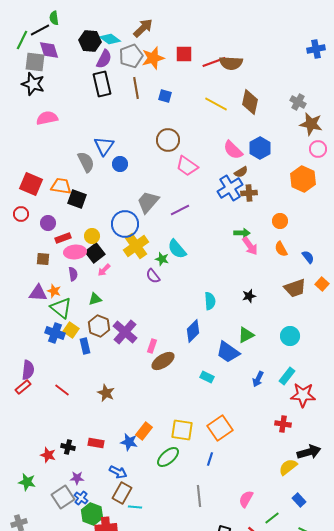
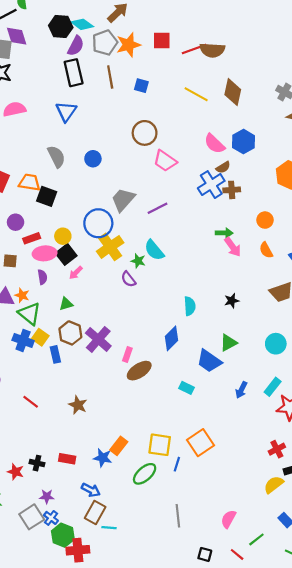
blue triangle: (104, 146) -> (66, 111), moved
red cross: (283, 424) -> (277, 449), moved, turned -35
blue line: (210, 459) -> (177, 464), moved

